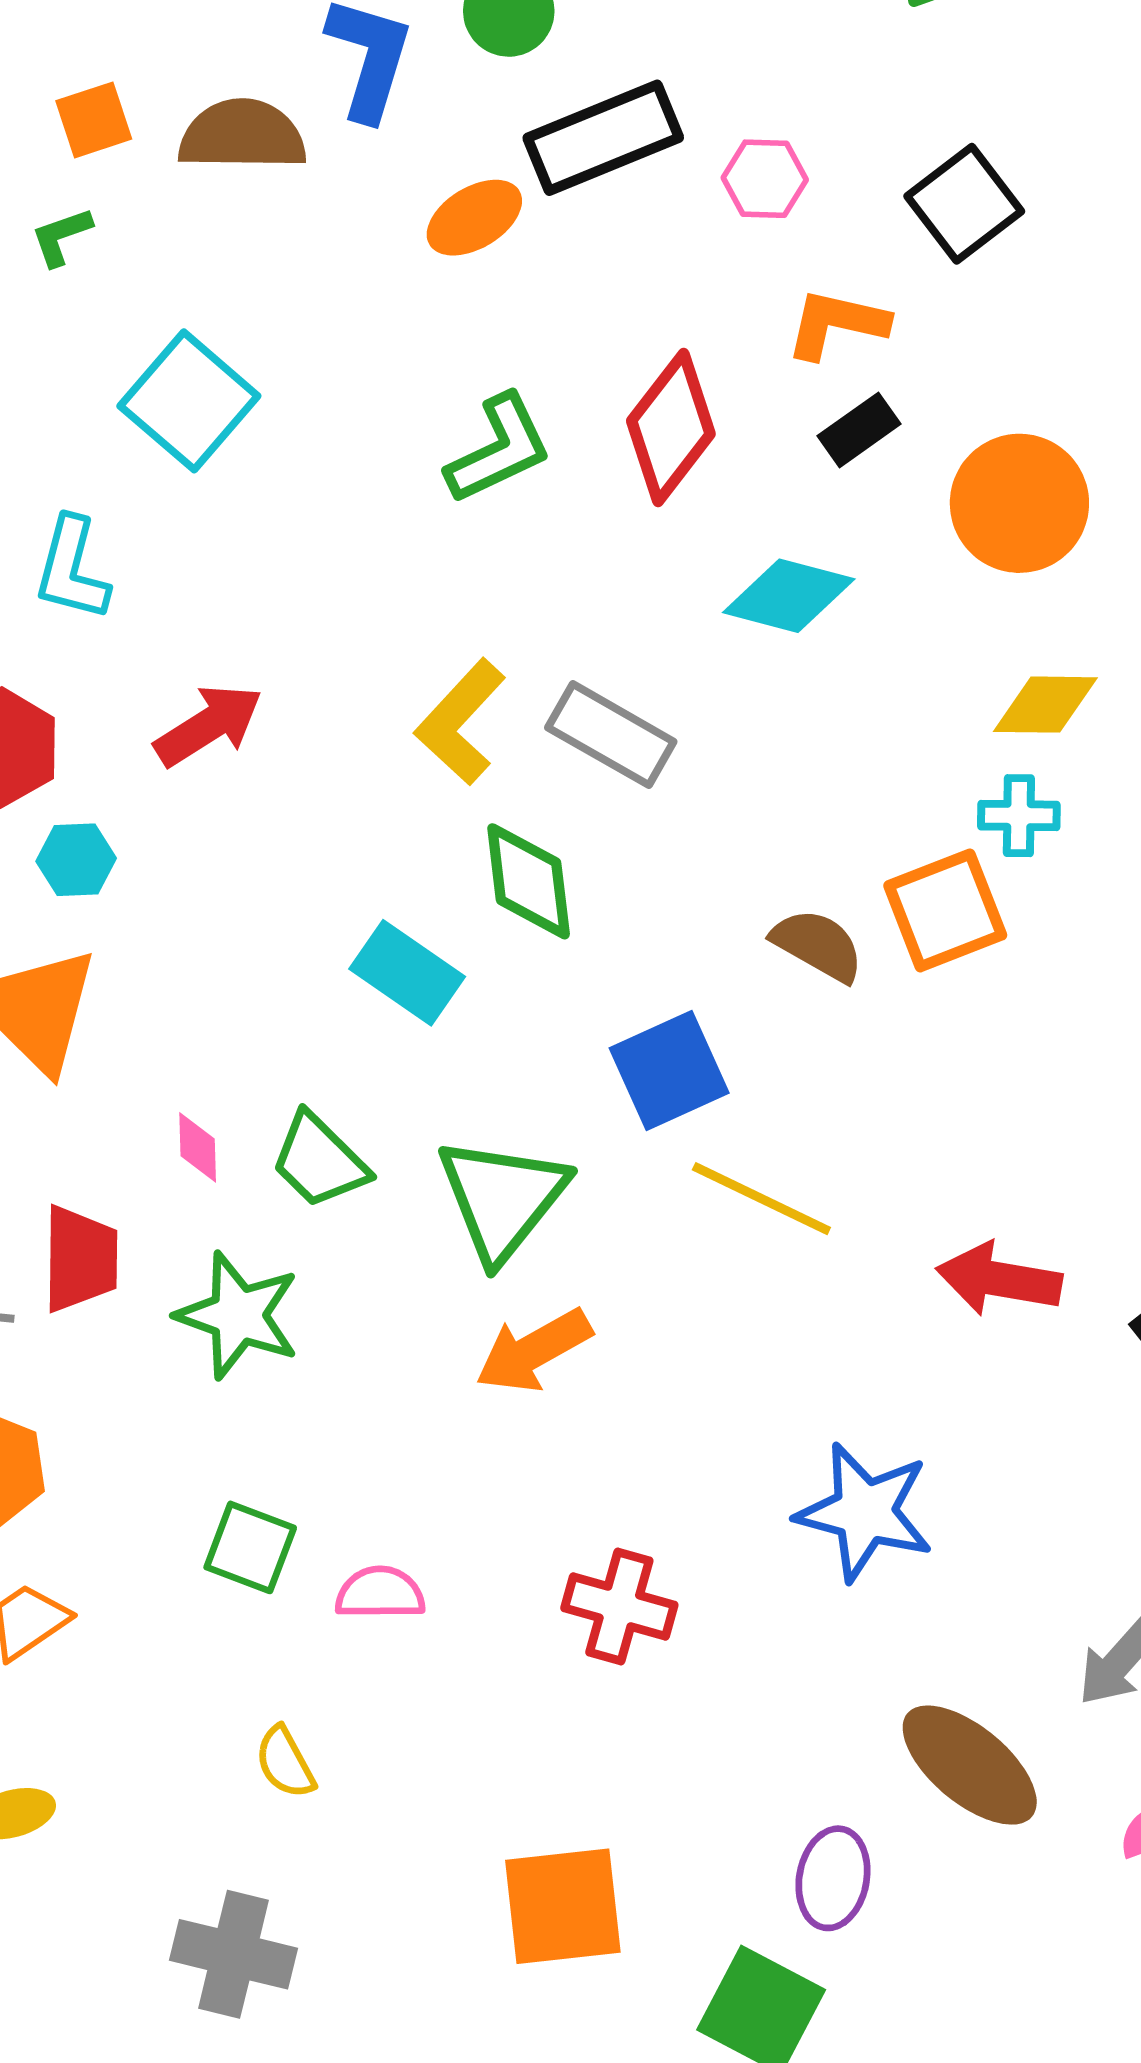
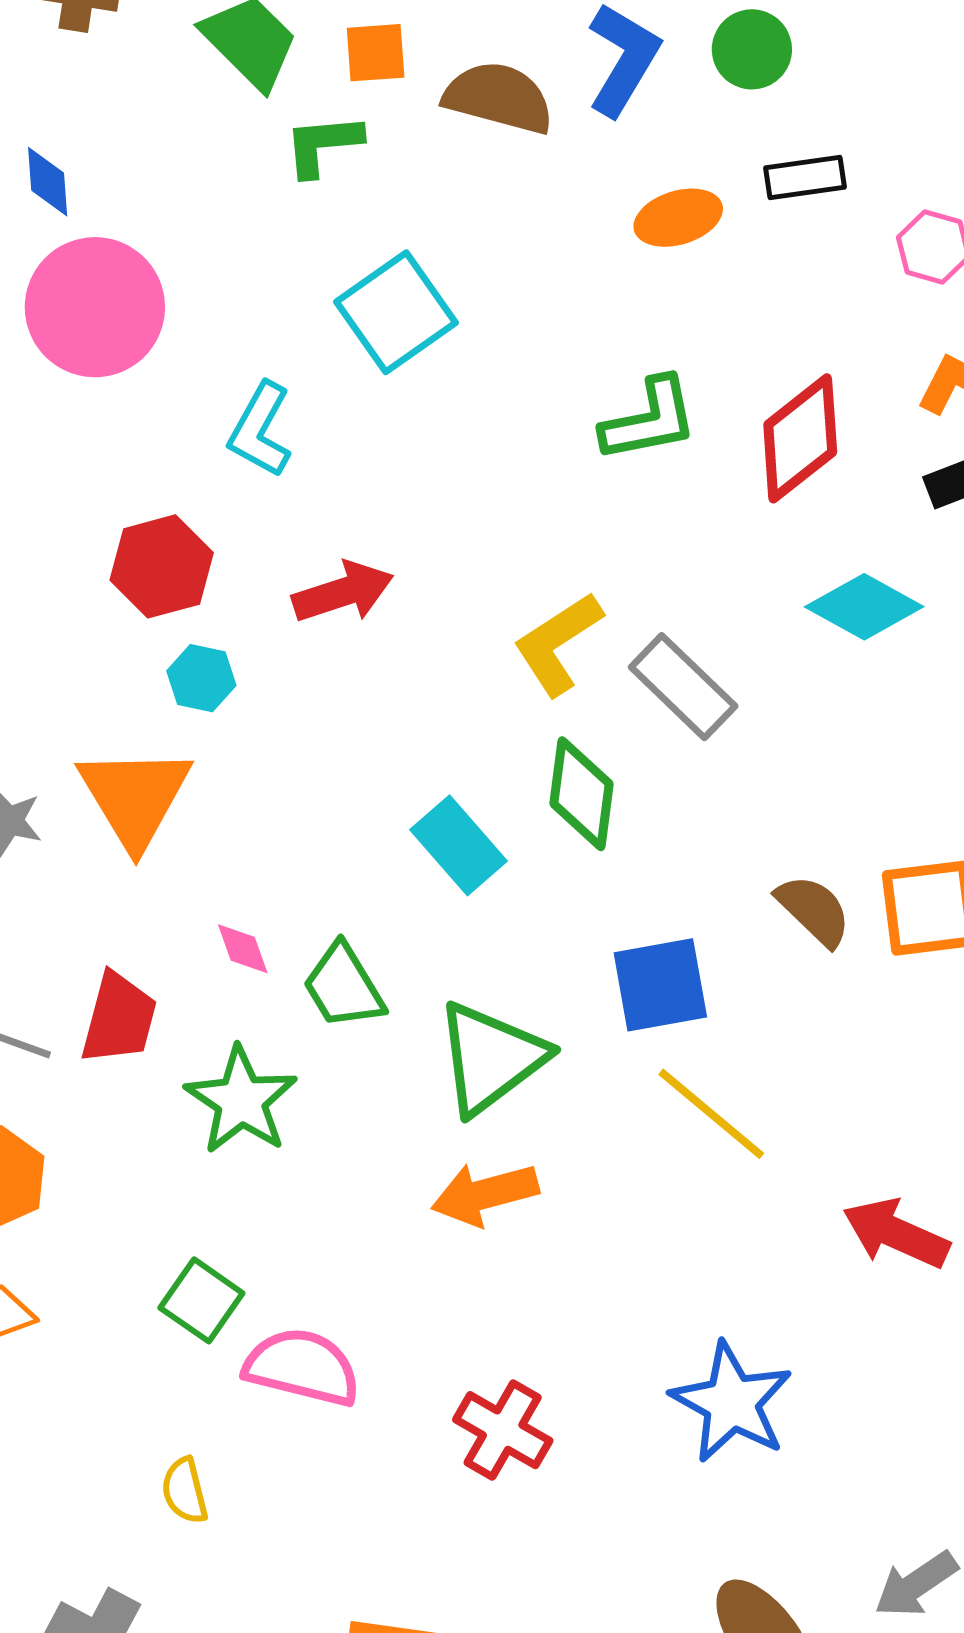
black rectangle: (603, 138) -> (805, 177), size x0.6
green L-shape: (61, 236) -> (323, 145), size x1.4
pink diamond: (198, 1147) -> (243, 949), turned -32
pink semicircle: (380, 1593) -> (302, 1367), size x1.5

